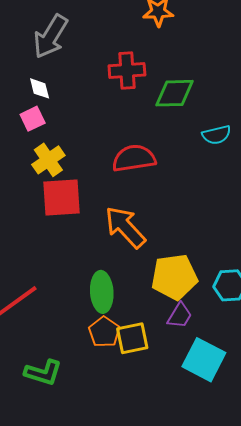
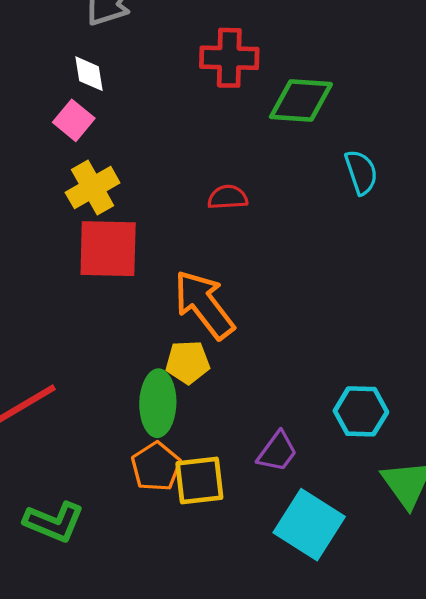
pink square: (33, 119) -> (74, 120), turned -30
cyan semicircle: (216, 135) -> (361, 172), turned -100
red semicircle: (134, 158) -> (228, 197), size x0.6
yellow pentagon: (174, 277) -> (188, 362), moved, size x0.6

